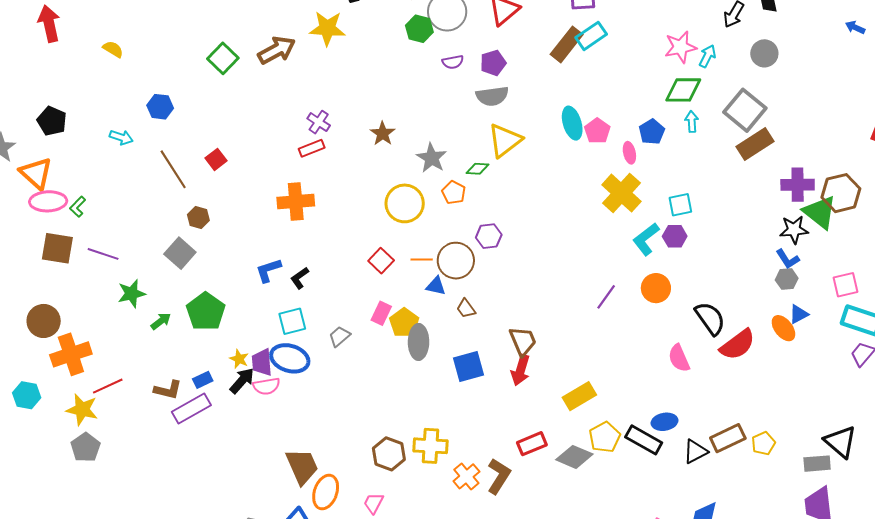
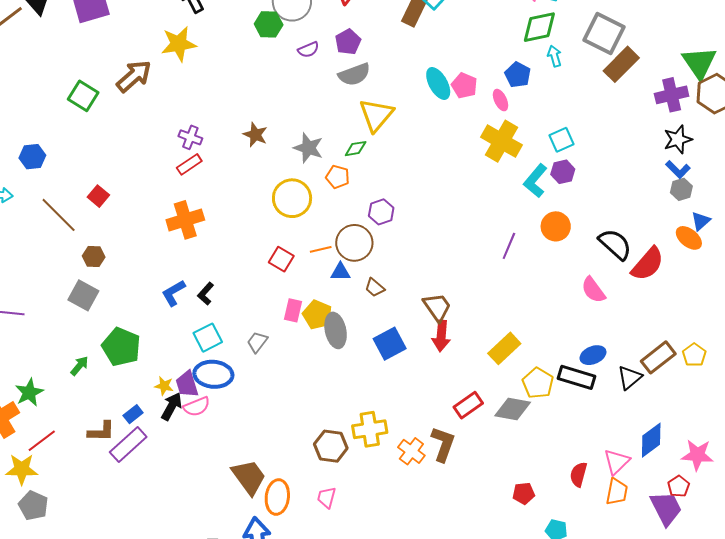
green triangle: (820, 212) -> (699, 63), moved, turned 30
green star: (132, 294) -> (29, 392), moved

